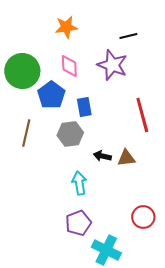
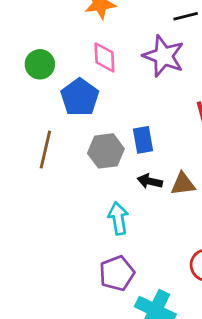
green circle: (22, 71) -> (40, 64), size x0.6
blue rectangle: (84, 107) -> (143, 140), moved

